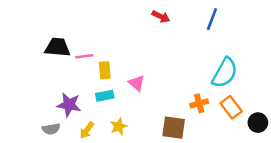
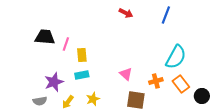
pink line: (84, 56) -> (66, 44), turned -64
pink triangle: (137, 83) -> (126, 74), moved
purple star: (69, 105) -> (54, 82), turned -30

